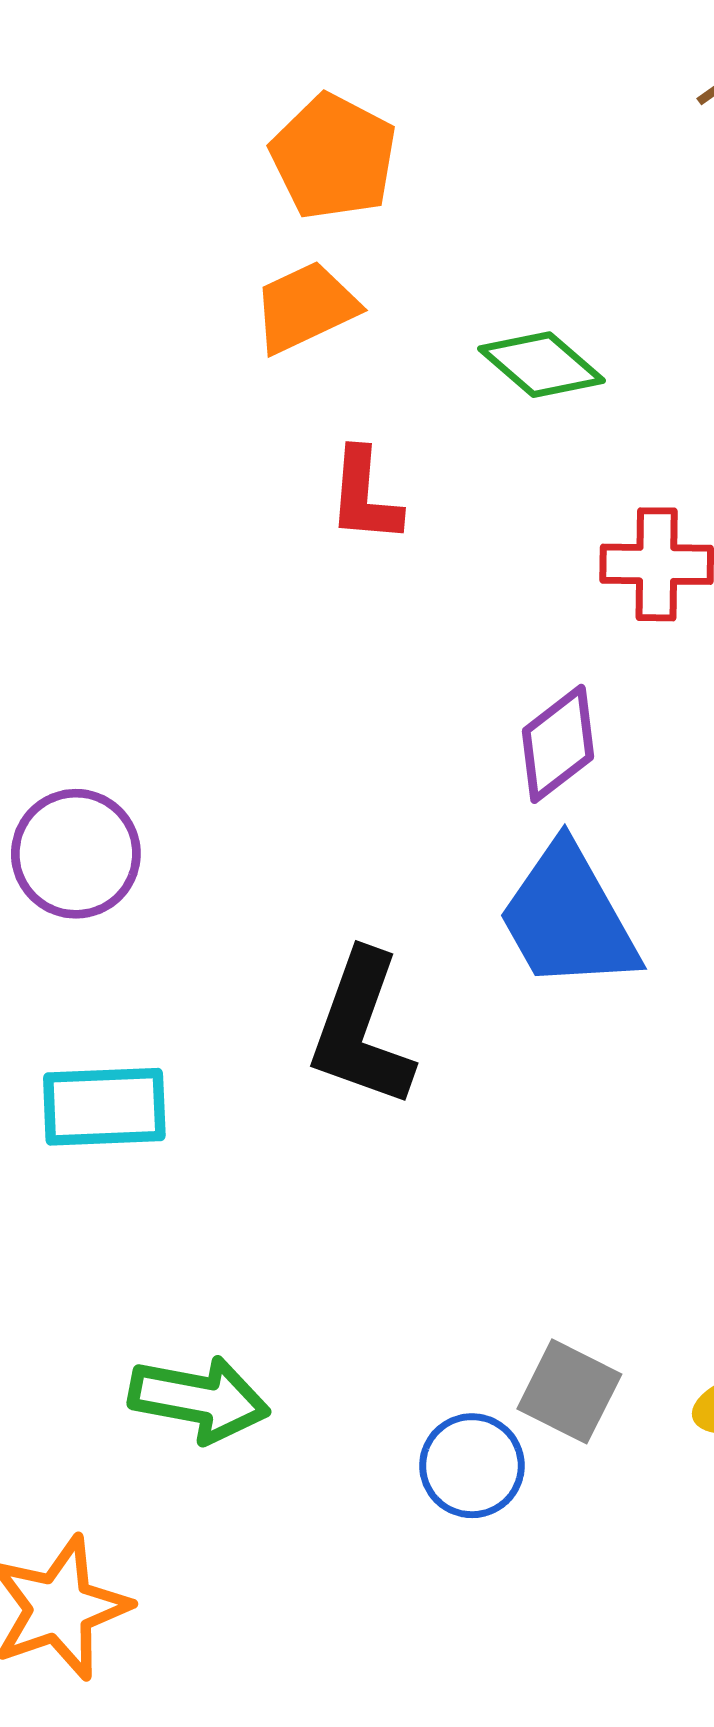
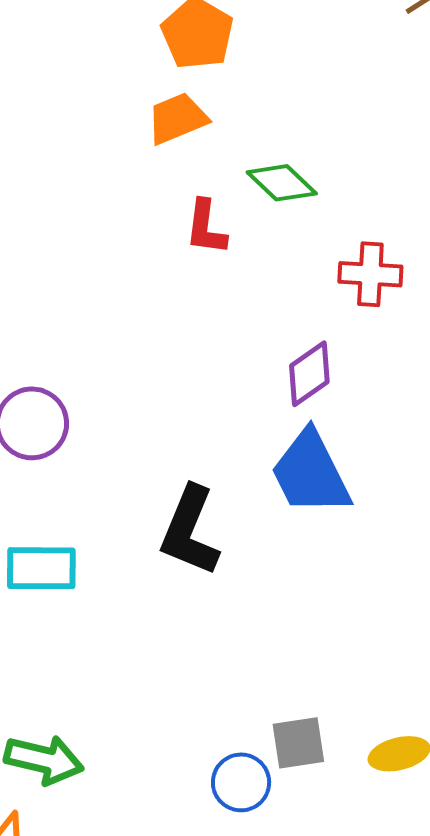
green diamond: (542, 365) -> (282, 183), moved
gray square: (569, 1391) -> (298, 743), turned -38
green arrow: (199, 1399) -> (44, 760), moved

